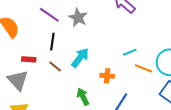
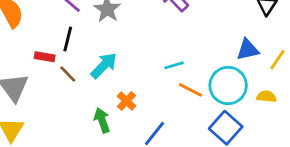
red rectangle: (29, 59) -> (45, 57), moved
orange cross: (107, 76) -> (126, 101), moved, turned 32

